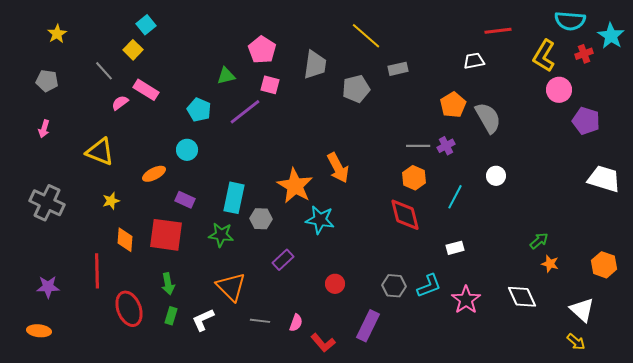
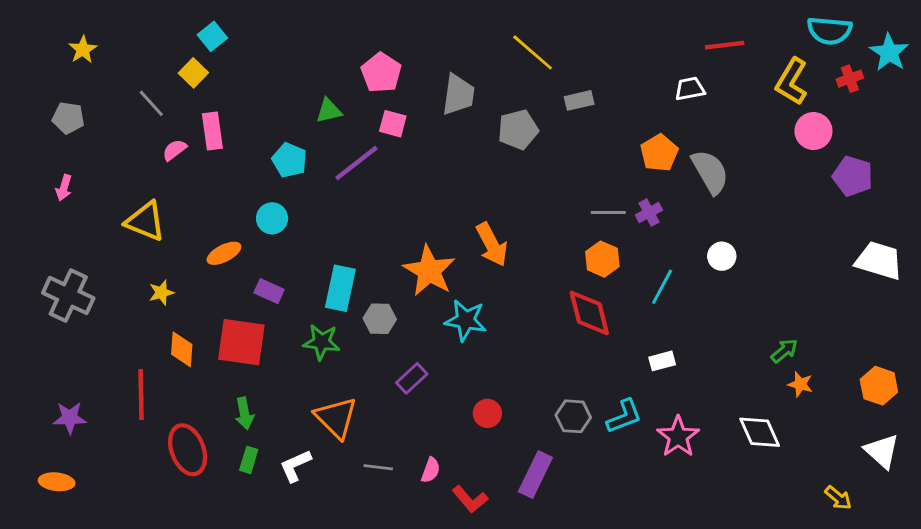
pink rectangle: (146, 90) -> (212, 131), turned 50
white triangle: (582, 310) -> (882, 451), moved

